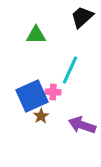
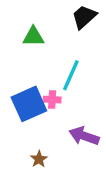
brown star: (41, 116) -> (39, 159), moved

